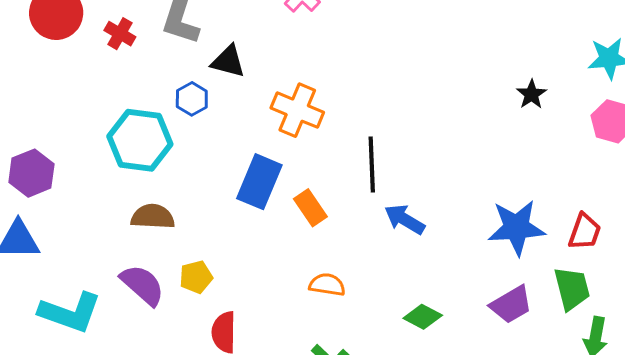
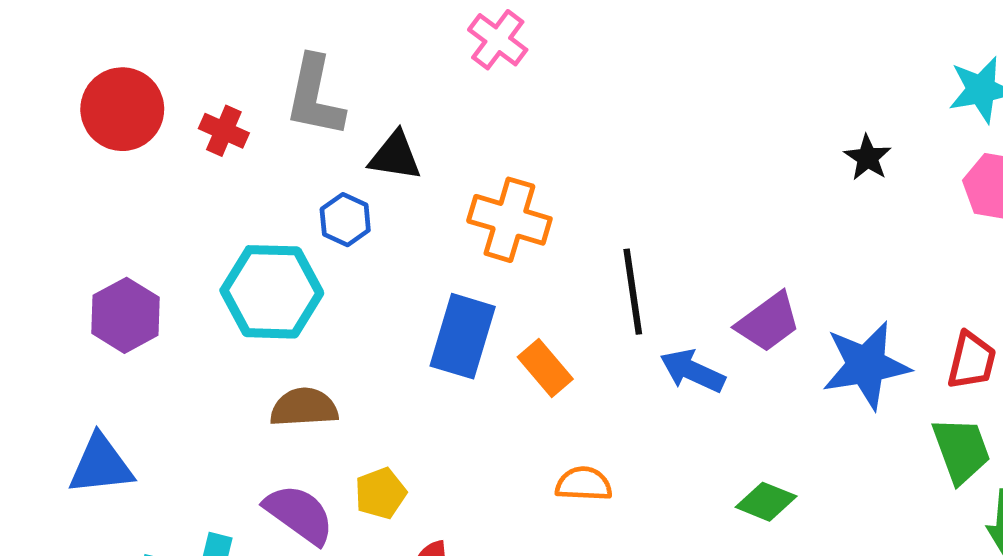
purple hexagon: (31, 173) -> (125, 315), moved
purple trapezoid: (511, 304) -> (768, 322), moved
green diamond: (423, 317) -> (766, 502), moved

